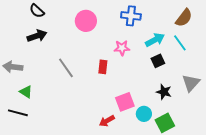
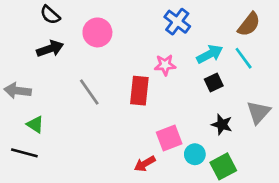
blue cross: (131, 16) -> (177, 22), turned 30
pink circle: (86, 21) -> (97, 32), moved
red rectangle: (103, 67) -> (139, 91), size x1.5

